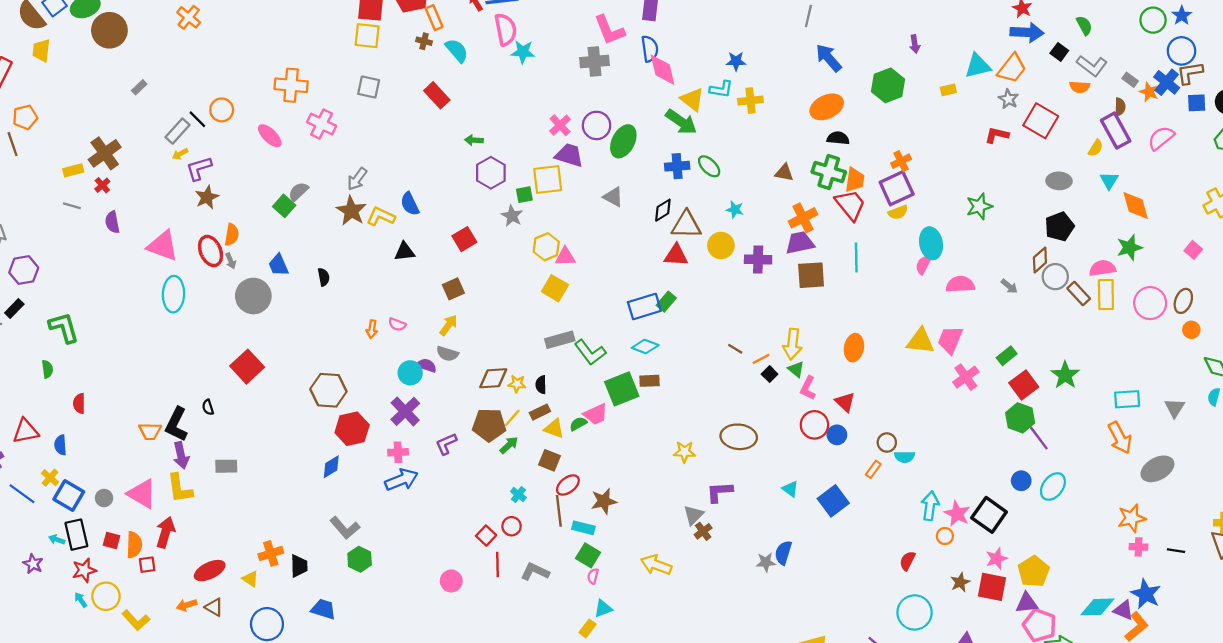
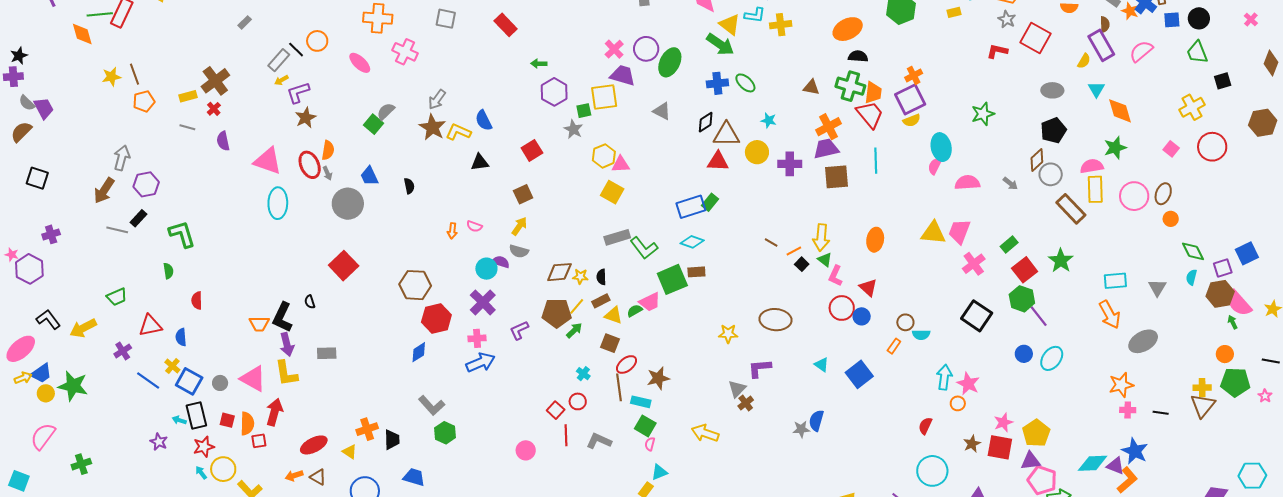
orange pentagon: (25, 117) -> (144, 101), moved
brown rectangle: (1079, 293) -> (1071, 209), moved, size x1.4
black square: (989, 515) -> (977, 316), moved

